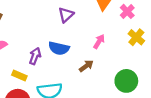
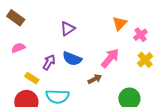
purple triangle: (66, 15) -> (68, 29), moved
pink arrow: (99, 41) -> (110, 58), size x1.5

